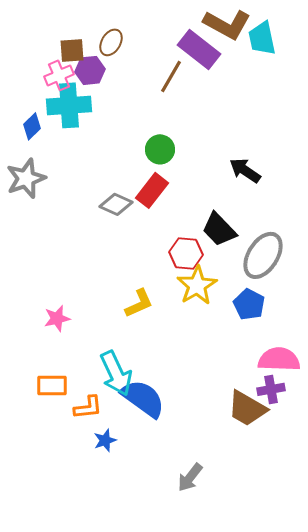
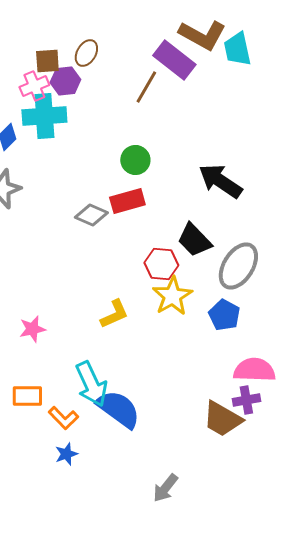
black arrow: (245, 170) -> (220, 181), size x1.4
red rectangle: (152, 190) -> (127, 201), turned 36
orange L-shape: (88, 407) -> (63, 418), turned 52
blue star: (105, 440) -> (66, 454), moved

